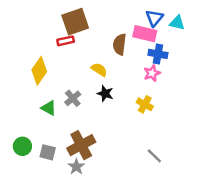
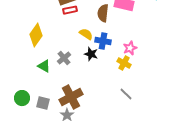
red rectangle: (66, 41) -> (70, 10), moved
blue cross: (158, 54) -> (103, 41), moved
pink star: (152, 73) -> (130, 48), moved
gray line: (154, 156) -> (126, 94), moved

